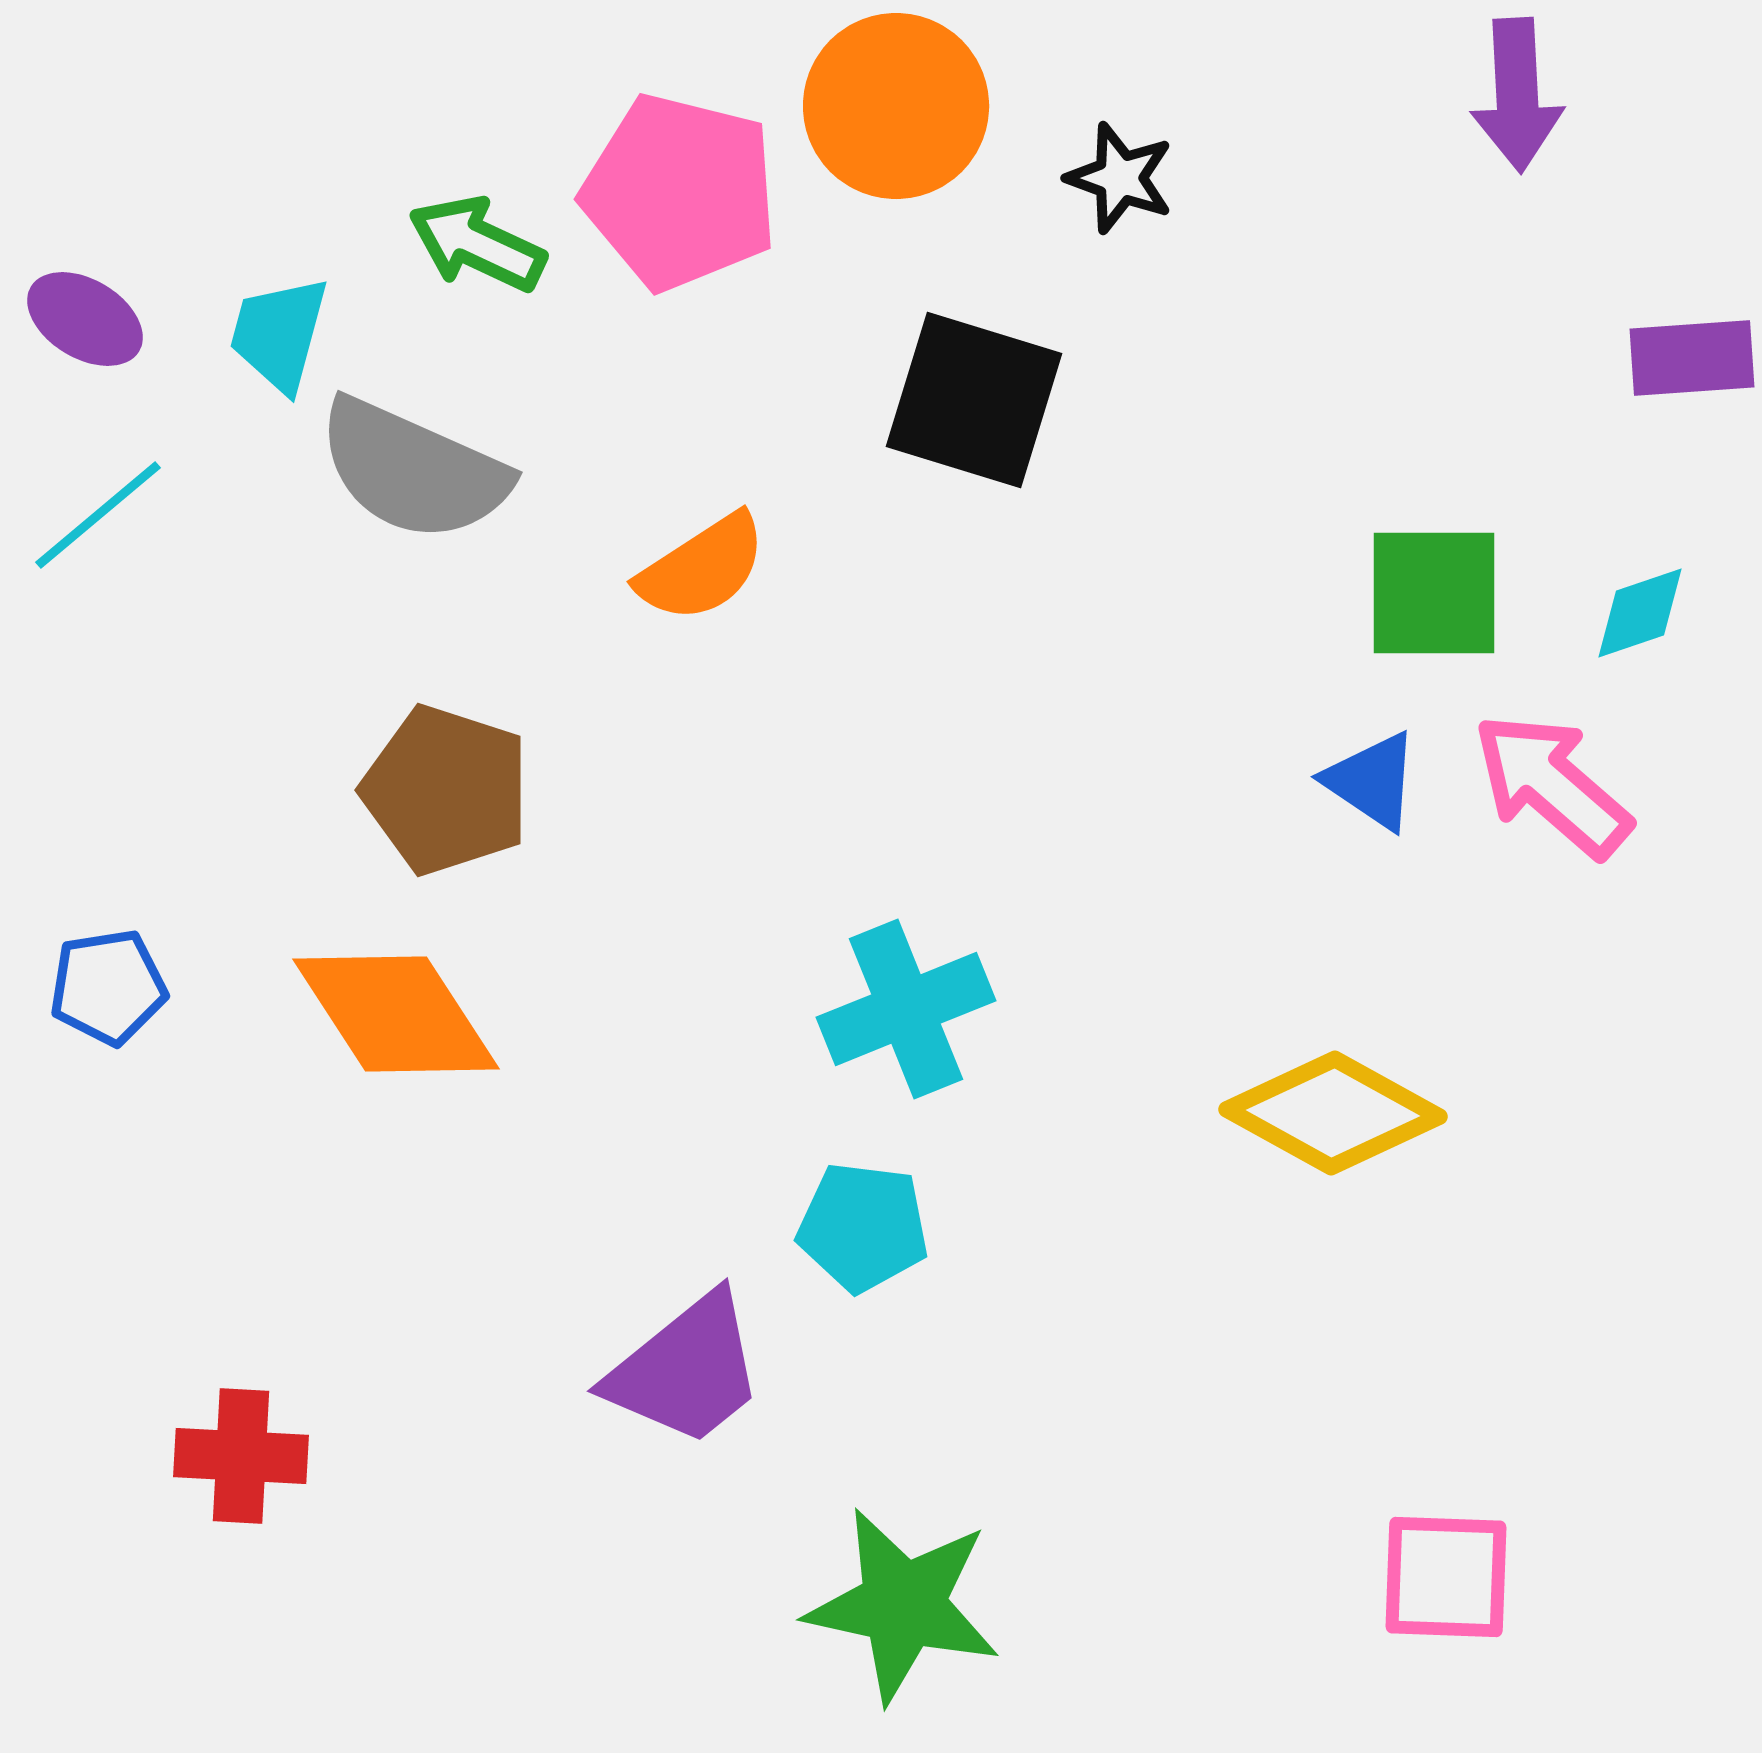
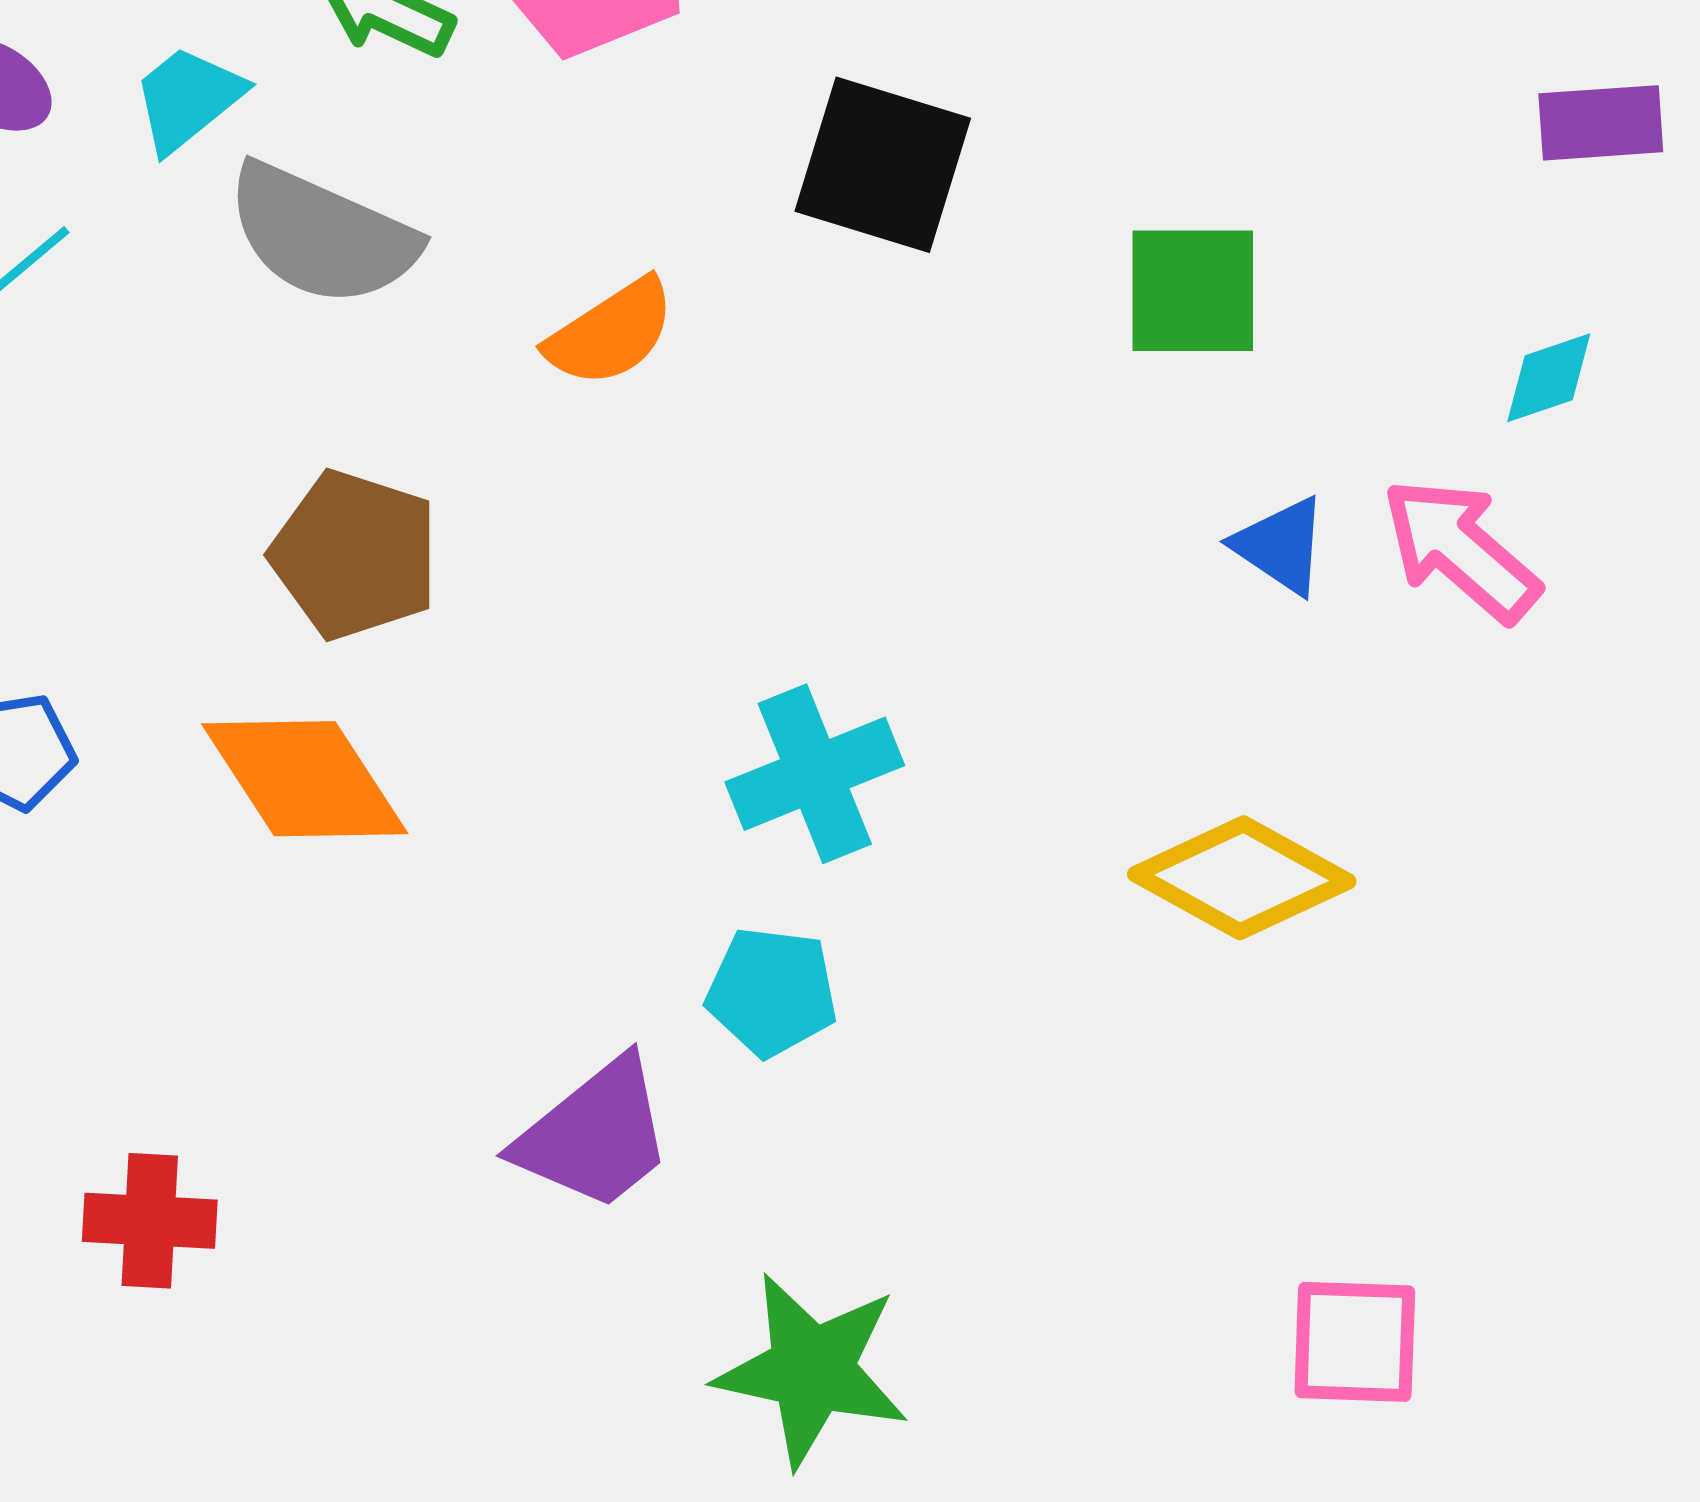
cyan trapezoid: (279, 334) -> (188, 99), turned 36
green square: (1434, 593) -> (1193, 291), moved

